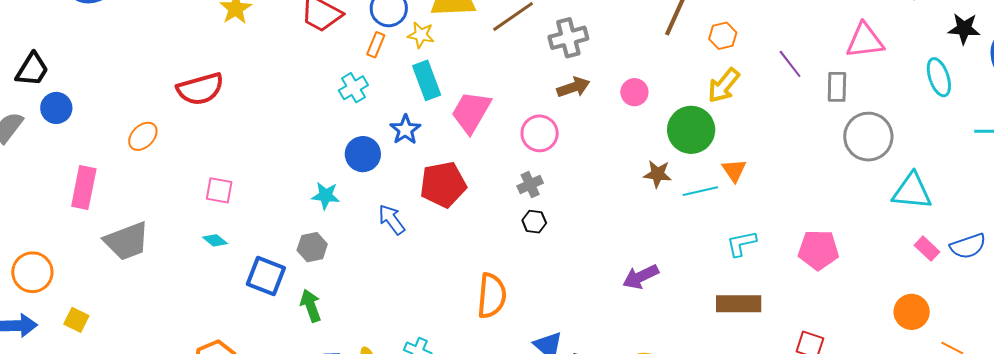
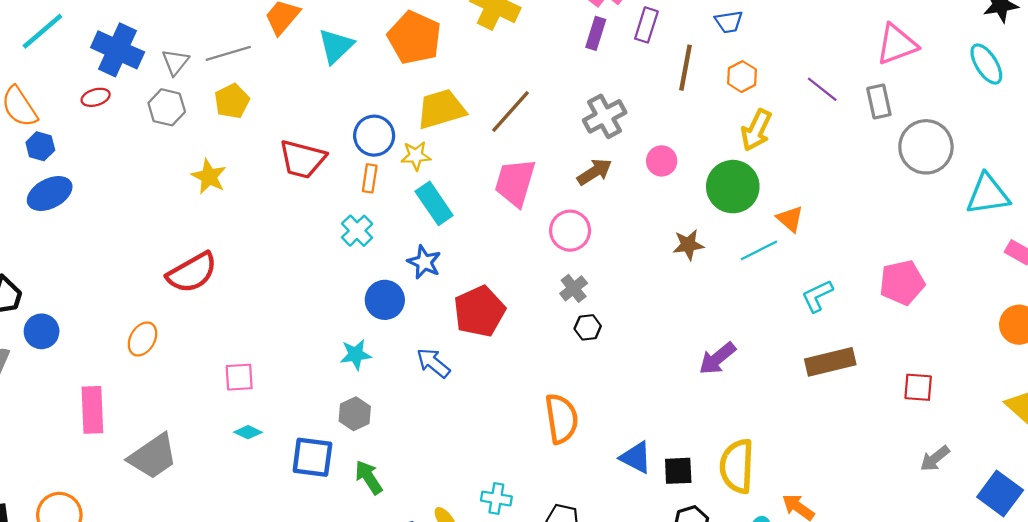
gray cross: (568, 38) -> (605, 116), moved
pink trapezoid: (471, 112) -> (515, 183), moved
brown star: (658, 174) -> (688, 245), moved

